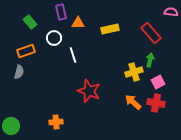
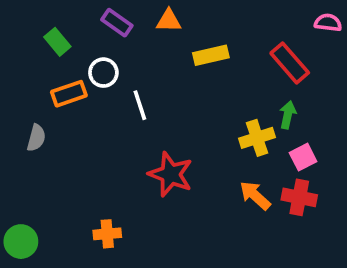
purple rectangle: (61, 12) -> (117, 23), turned -42
orange triangle: (78, 23) -> (169, 21), moved
orange rectangle: (26, 51) -> (69, 94), moved

